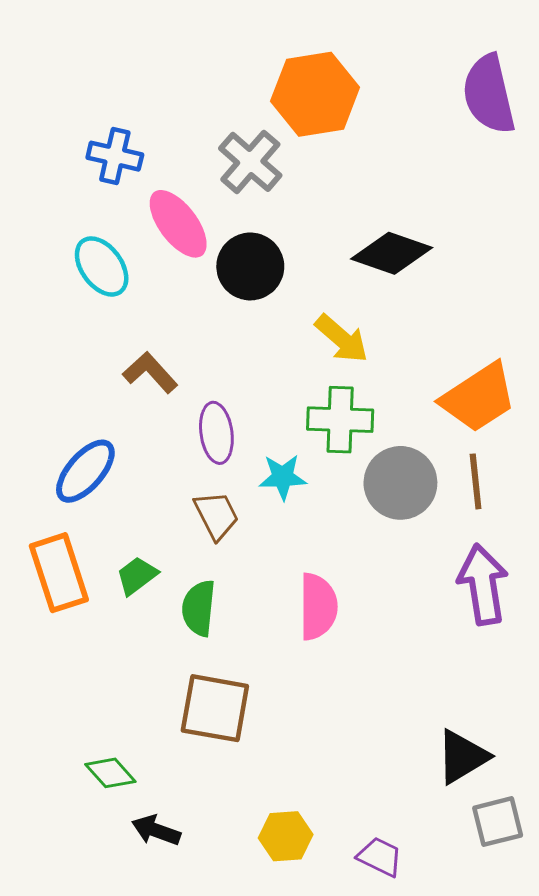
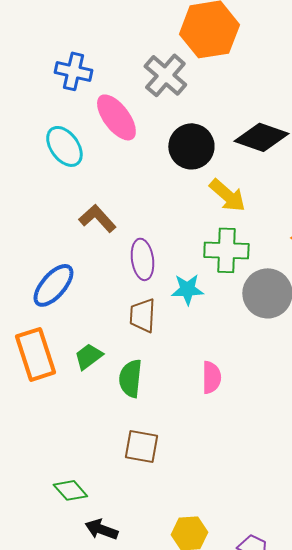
black circle: (250, 266) -> (191, 146), moved
brown trapezoid: (216, 515) -> (142, 315), turned -150
pink semicircle: (318, 607) -> (211, 377), size x0.7
brown square: (215, 708) -> (141, 446), size x0.7

